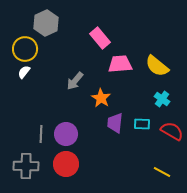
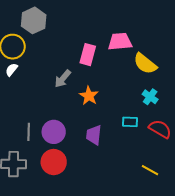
pink rectangle: (100, 38) -> (88, 55), moved, turned 55
pink trapezoid: (120, 64) -> (120, 42), moved
purple trapezoid: (115, 123) -> (94, 135), moved

